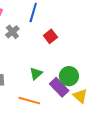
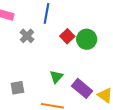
green circle: (69, 76) -> (87, 39), moved

